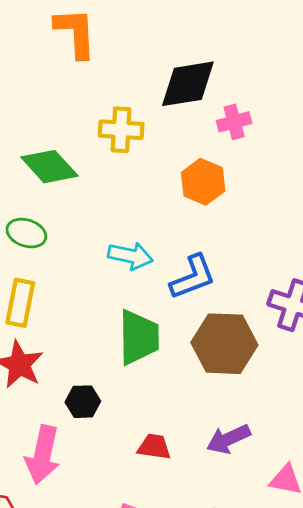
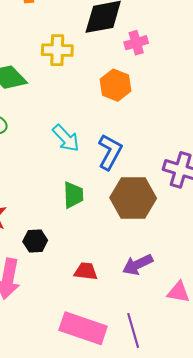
cyan arrow: (130, 256) -> (66, 138), turned 36
blue L-shape: (193, 277) -> (110, 152), turned -39
green trapezoid: (139, 337) -> (73, 195), size x0.7

